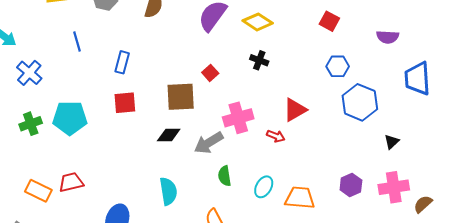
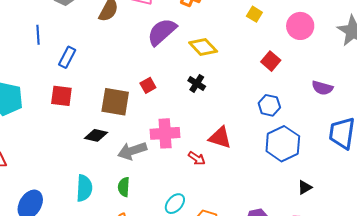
blue line: (77, 41) -> (38, 35), moved
red triangle: (295, 110) -> (220, 137), turned 35
green semicircle: (224, 176) -> (124, 187), moved

